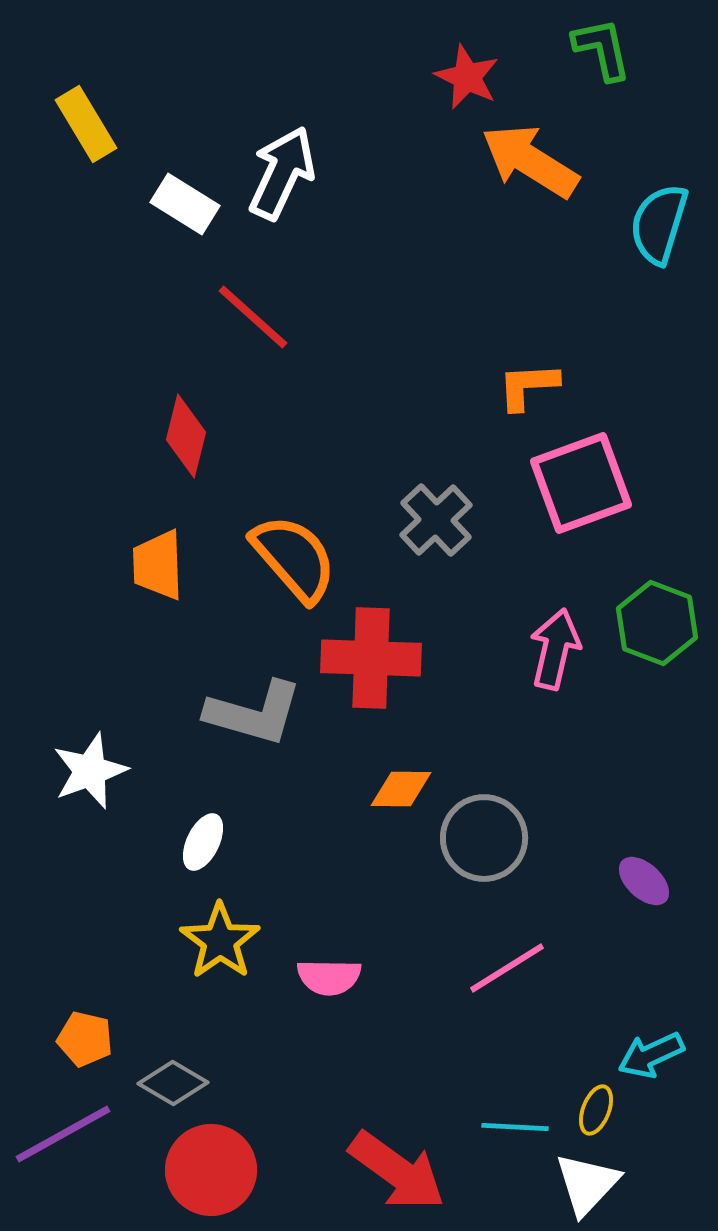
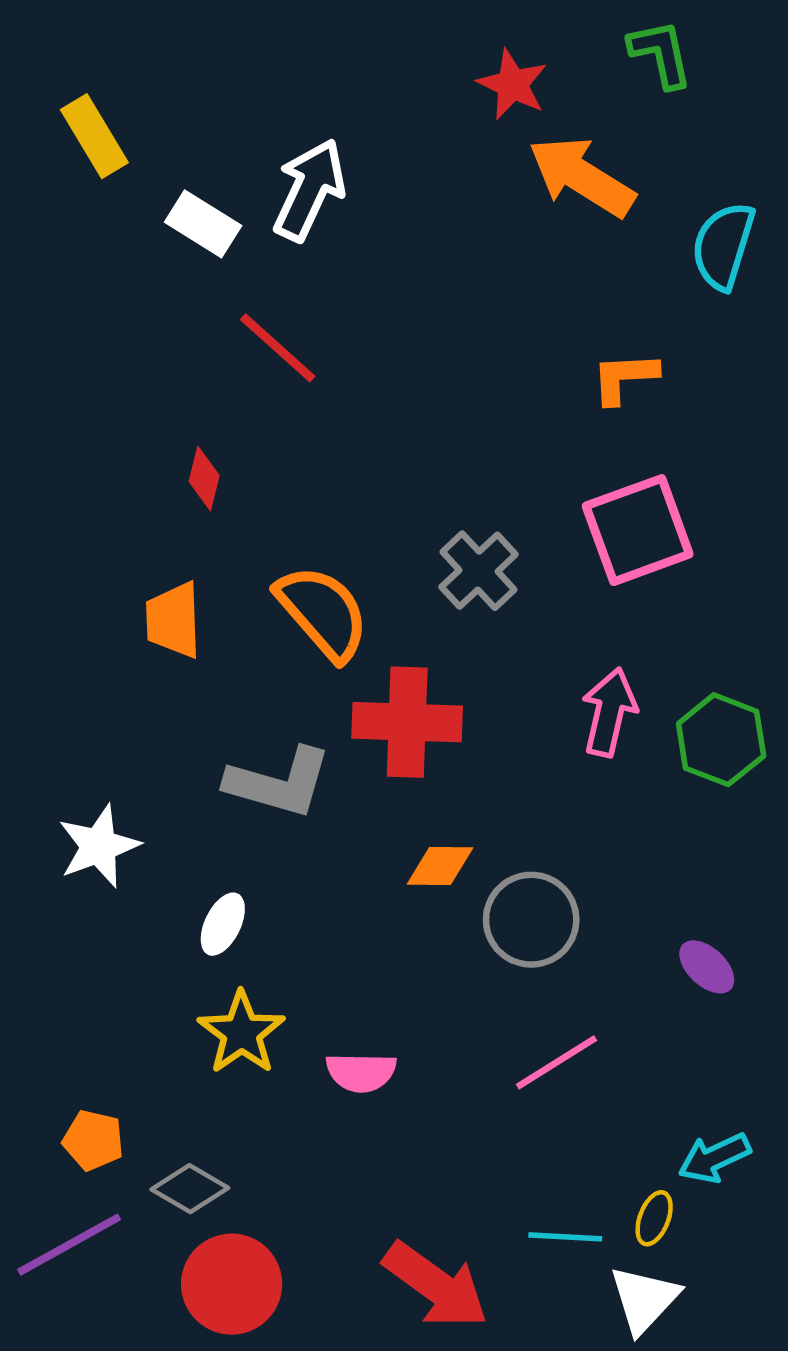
orange L-shape: (528, 386) -> (624, 378), moved
red diamond: (186, 436) -> (204, 478), size x0.7
green hexagon: (657, 623) -> (721, 740), moved

